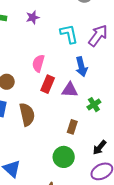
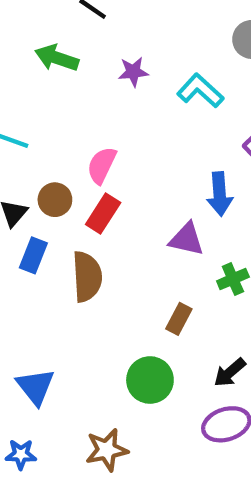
cyan L-shape: (69, 34) -> (200, 91), moved, turned -45
pink semicircle: (38, 63) -> (102, 165), moved
red rectangle: (48, 84) -> (103, 213), moved

